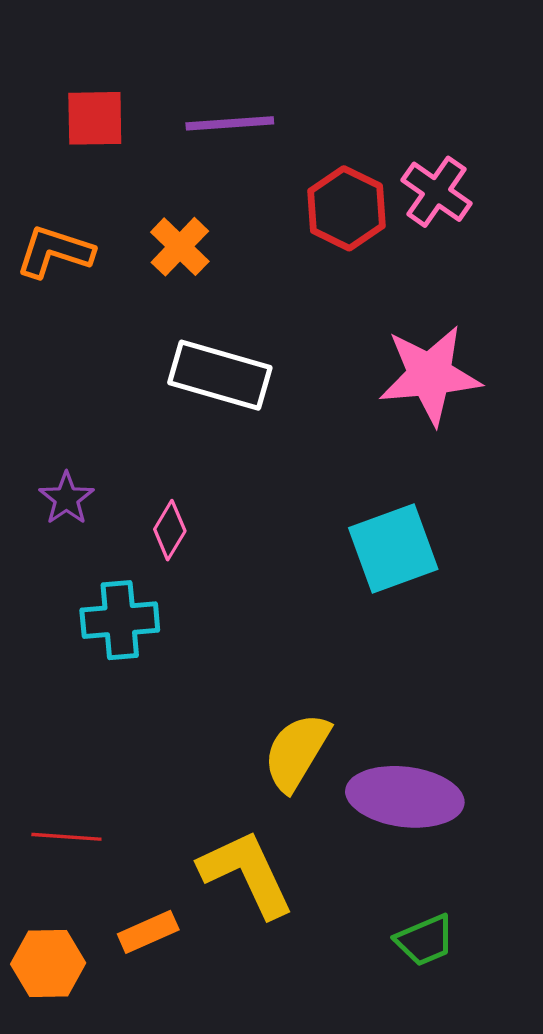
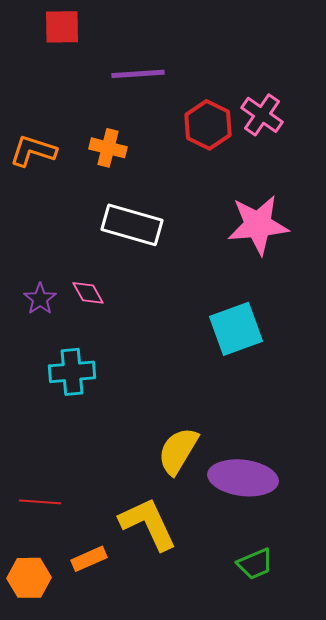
red square: (95, 118) -> (62, 27), moved
orange cross: (180, 247) -> (108, 148), turned -30
pink diamond: (170, 530) -> (88, 293), moved, turned -60

